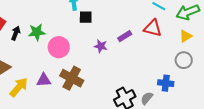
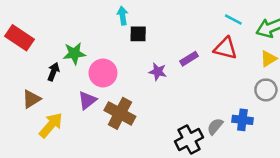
black arrow: (16, 33) -> (53, 72), moved
purple triangle: (44, 80) -> (87, 100), moved, turned -35
gray semicircle: (147, 98) -> (215, 126), moved

